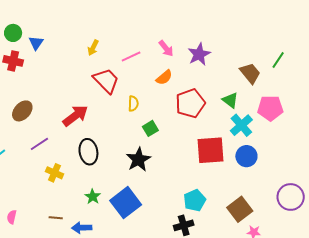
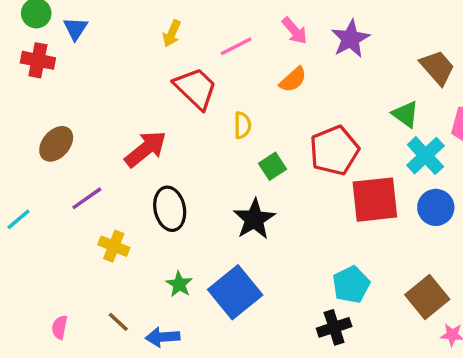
red pentagon: (190, 103) -> (334, 150), moved
pink semicircle: (12, 217) -> (60, 327), moved
brown line: (56, 218) -> (118, 322), turned 40

